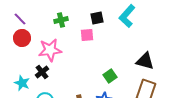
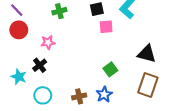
pink square: (87, 35) -> (106, 27), moved
pink star: (50, 50) -> (48, 42), size x0.6

